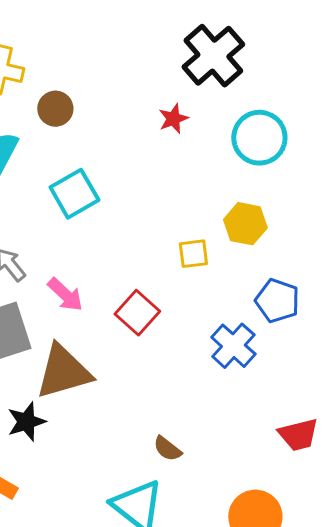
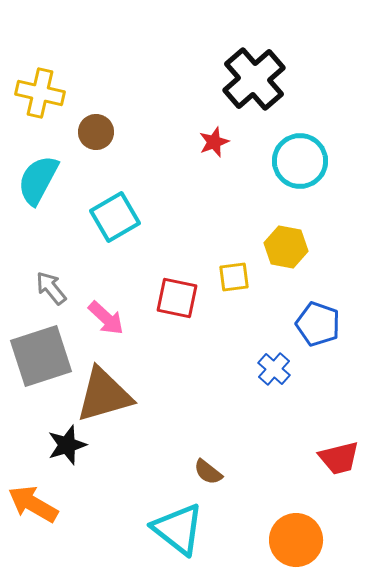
red square: (137, 313) -> (177, 298), moved, turned -30
blue cross: (233, 346) -> (274, 369), size x0.7

